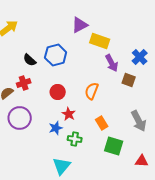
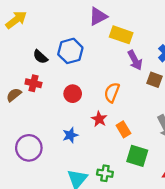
red cross: (24, 83) -> (33, 83), turned 32
red star: (69, 114) -> (99, 119), moved
purple circle: (20, 118) -> (29, 148), moved
green cross: (75, 139) -> (105, 173), moved

